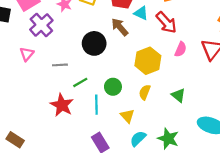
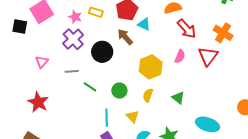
red arrow: (166, 22) -> (187, 29), moved
purple cross: (41, 25) -> (73, 39), moved
green line: (80, 82) -> (90, 87), turned 64
red star: (62, 105) -> (38, 102), moved
cyan line: (96, 105) -> (107, 118), moved

